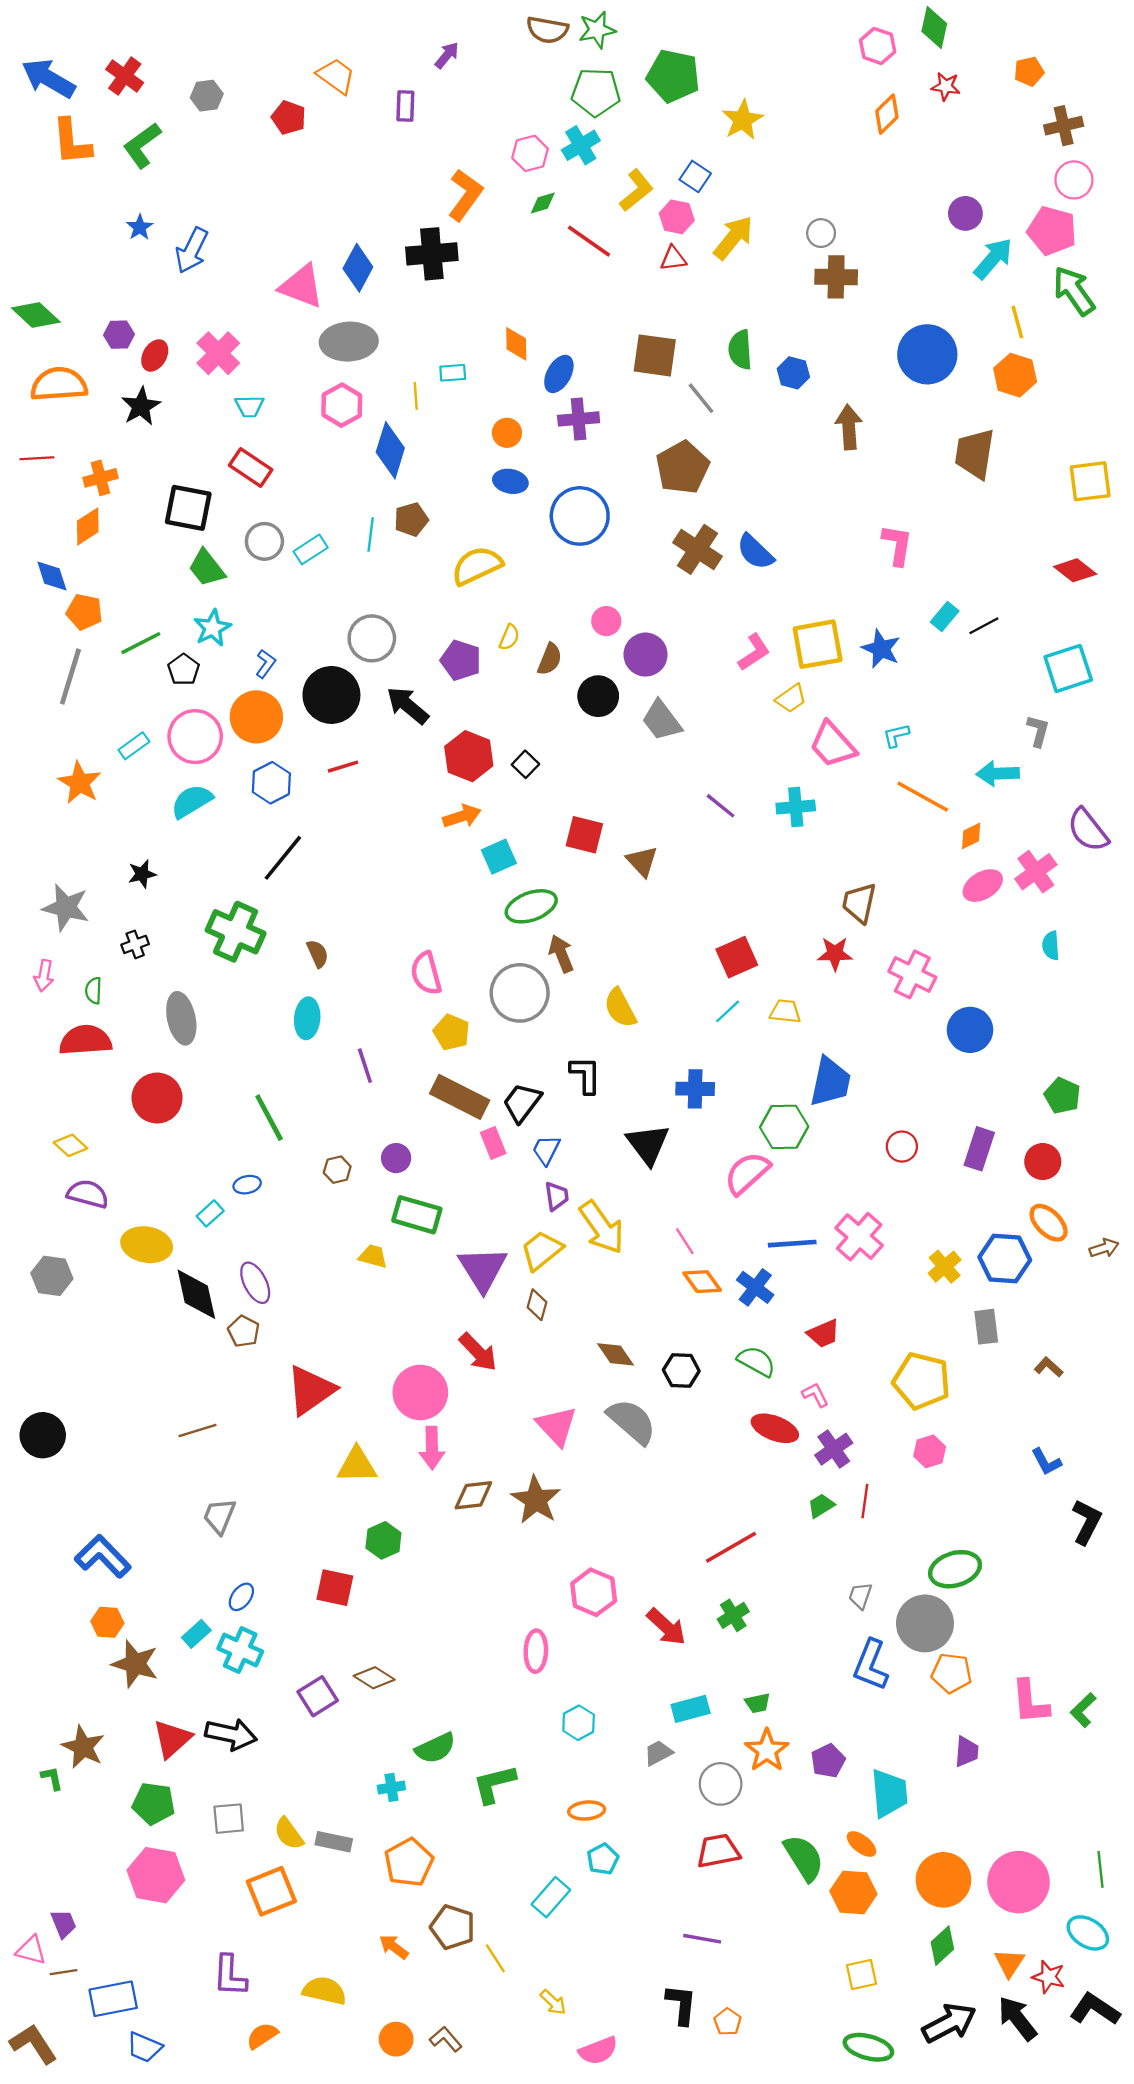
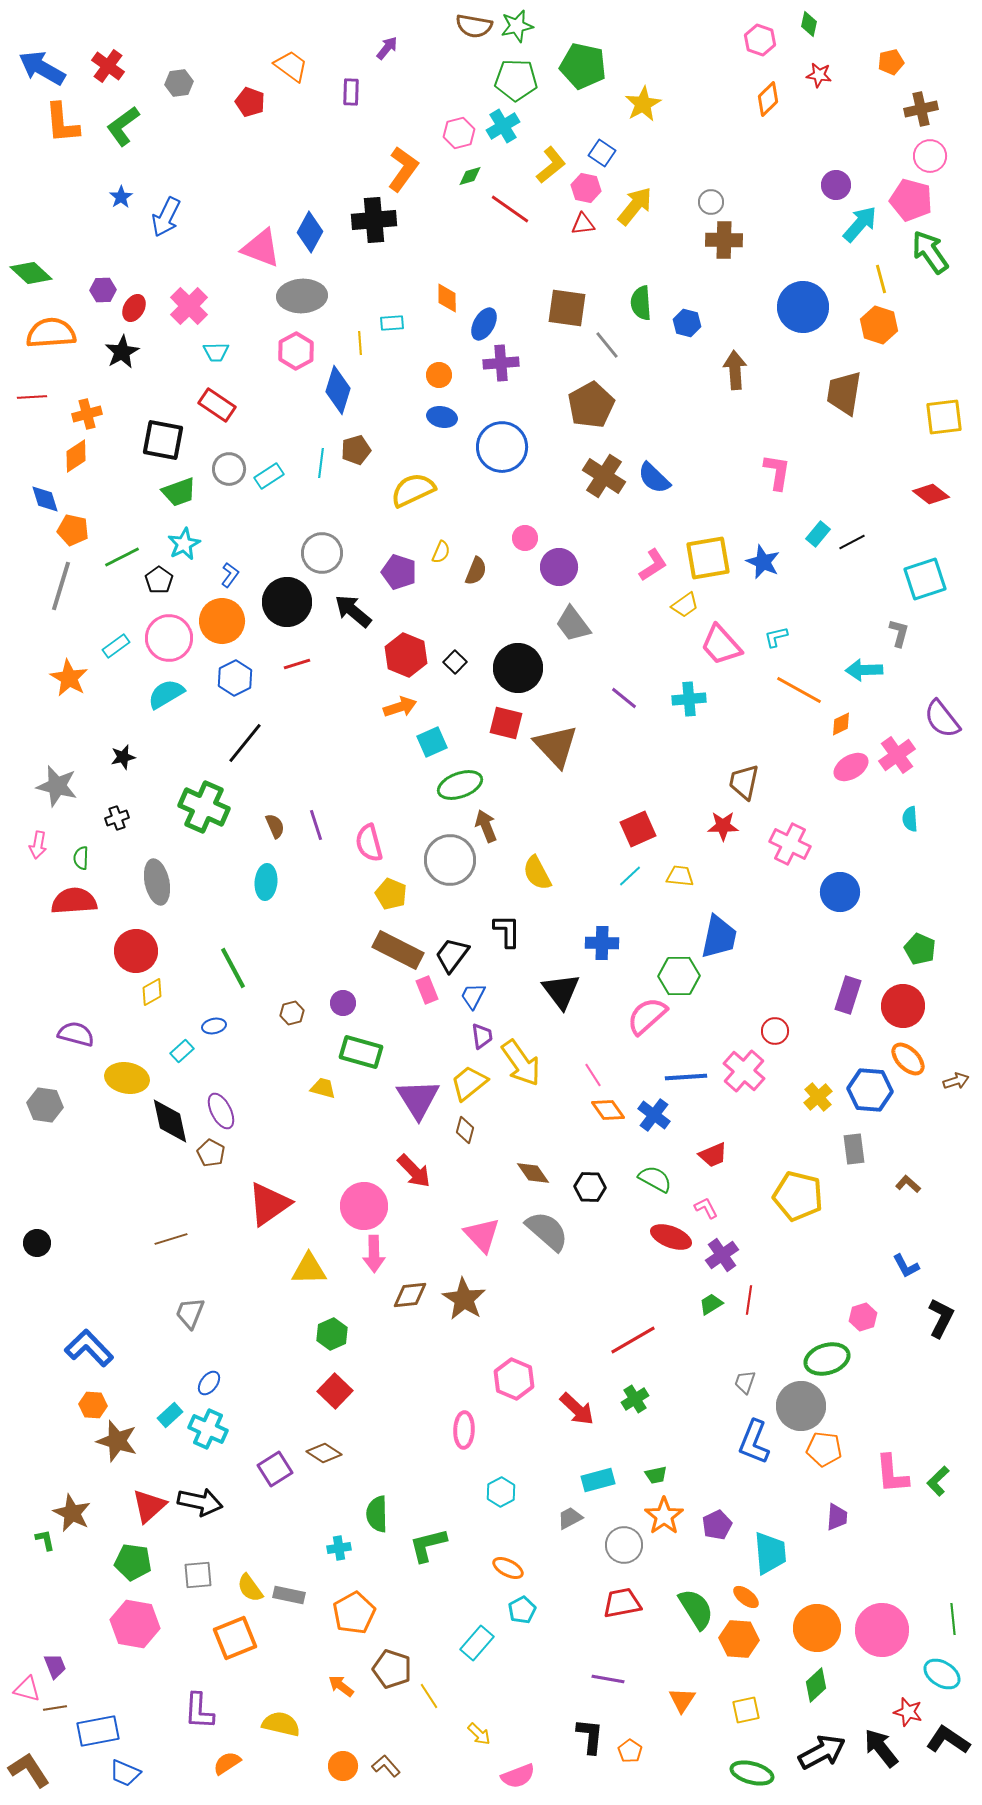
green diamond: (934, 28) -> (809, 24), size x0.7
green trapezoid: (207, 568) -> (179, 492), turned -72
black circle: (598, 696) -> (518, 668), moved, size x1.4
brown triangle: (642, 861) -> (556, 746), size x1.6
purple line: (365, 1066) -> (316, 825), moved
yellow diamond: (70, 1145) -> (152, 992), moved, turned -72
red circle: (902, 1147) -> (775, 1031), moved
red circle: (1043, 1162) -> (903, 1006), size x1.4
black circle: (43, 1435) -> (37, 1243), size x0.7
pink hexagon: (930, 1451) -> (863, 1317), moved
red square: (335, 1588) -> (335, 1391), moved, turned 32
green semicircle: (435, 1748) -> (377, 1514), turned 114
orange ellipse: (587, 1811) -> (508, 1568), turned 32
orange triangle: (1009, 1963) -> (682, 1700), moved

